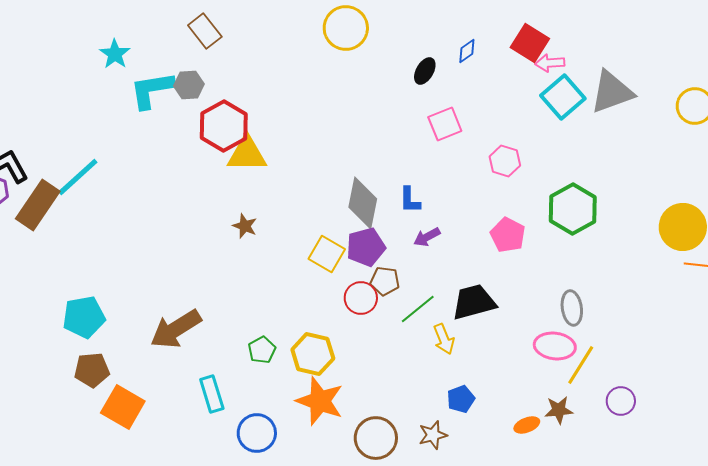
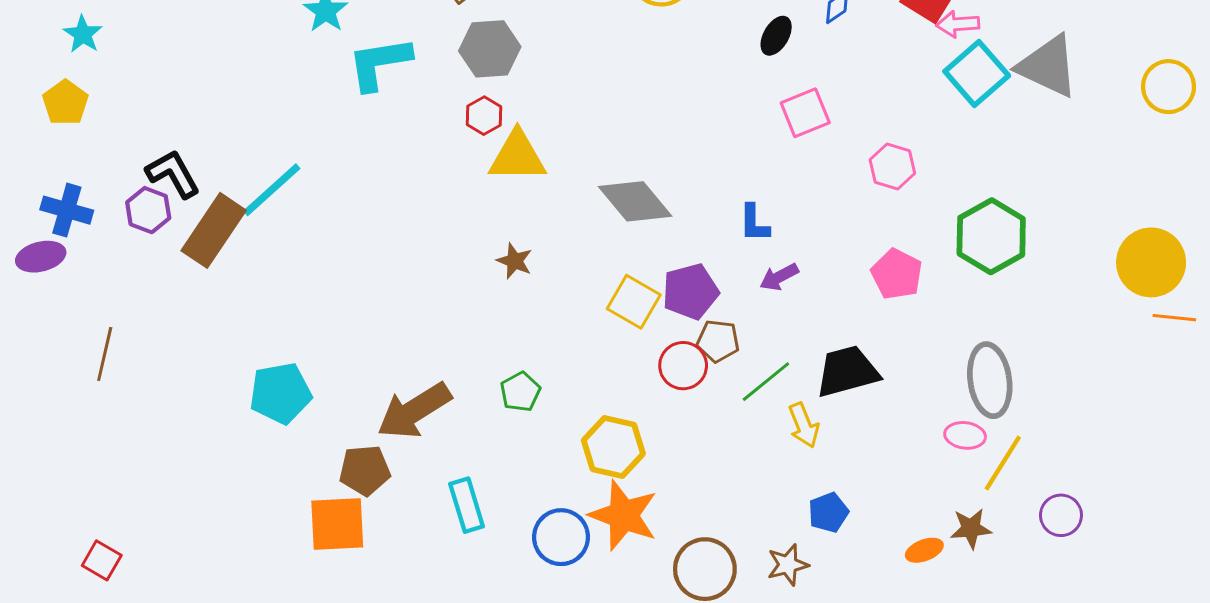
gray hexagon: (189, 85) -> (490, 49), moved, size x1.4
gray triangle: (612, 92) -> (1048, 66), turned 45
red hexagon: (224, 126) -> (484, 116), size x0.5
gray diamond: (363, 203) -> (635, 201), moved, turned -51
gray ellipse: (572, 308) -> (990, 380), size x1.4
pink ellipse: (555, 346) -> (965, 435), size x0.7
green pentagon: (262, 350) -> (520, 392), moved
brown pentagon: (92, 370) -> (365, 470), moved
orange square: (123, 407) -> (337, 524), turned -33
blue circle: (257, 433) -> (561, 537), moved

